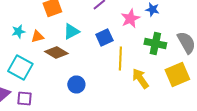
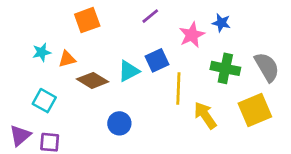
cyan triangle: (71, 32) -> (129, 71), moved
cyan square: (20, 68) -> (44, 101), size x0.7

